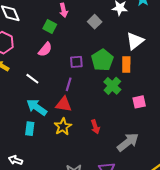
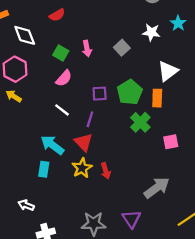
pink arrow: (63, 10) -> (87, 49), moved
green square: (50, 26) -> (61, 53), moved
white line: (32, 79) -> (62, 110), moved
red triangle: (64, 104) -> (83, 142), turned 36
red arrow: (95, 127) -> (106, 171), moved

